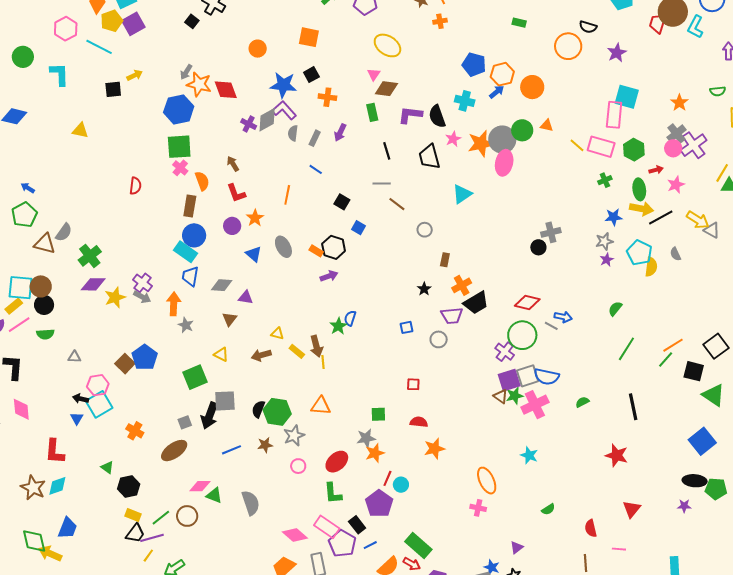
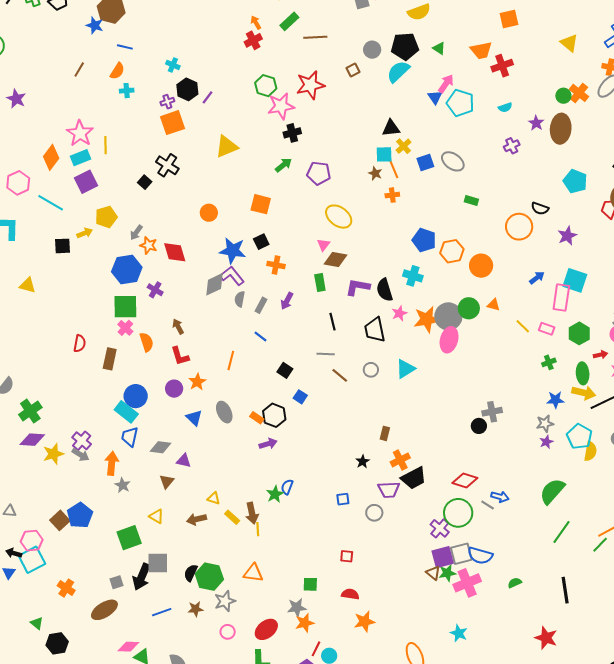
yellow pentagon: (112, 21) -> (106, 217), moved
orange star: (199, 84) -> (149, 245), size x0.7
blue arrow: (497, 92) -> (537, 278), moved
purple cross: (249, 124) -> (155, 290), moved
pink rectangle: (601, 147) -> (547, 329), size x0.6
brown rectangle: (190, 206) -> (110, 359), moved
gray circle: (425, 230) -> (371, 370), moved
green semicircle: (615, 309) -> (552, 491), size x1.8

